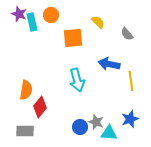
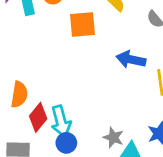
cyan arrow: (77, 80) -> (61, 121), moved
blue circle: (80, 127) -> (66, 143), moved

